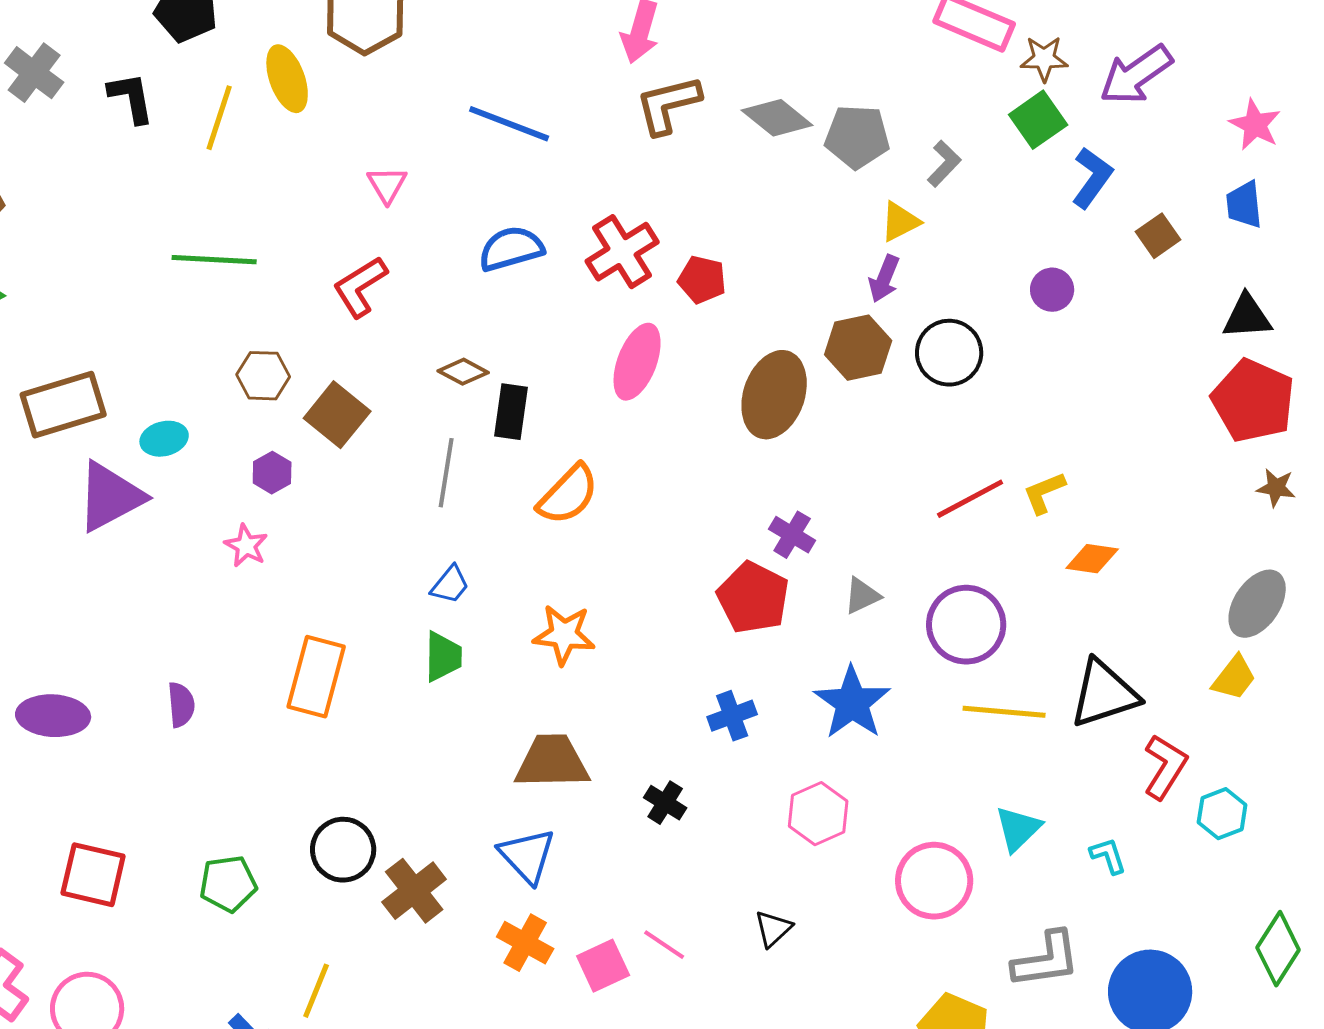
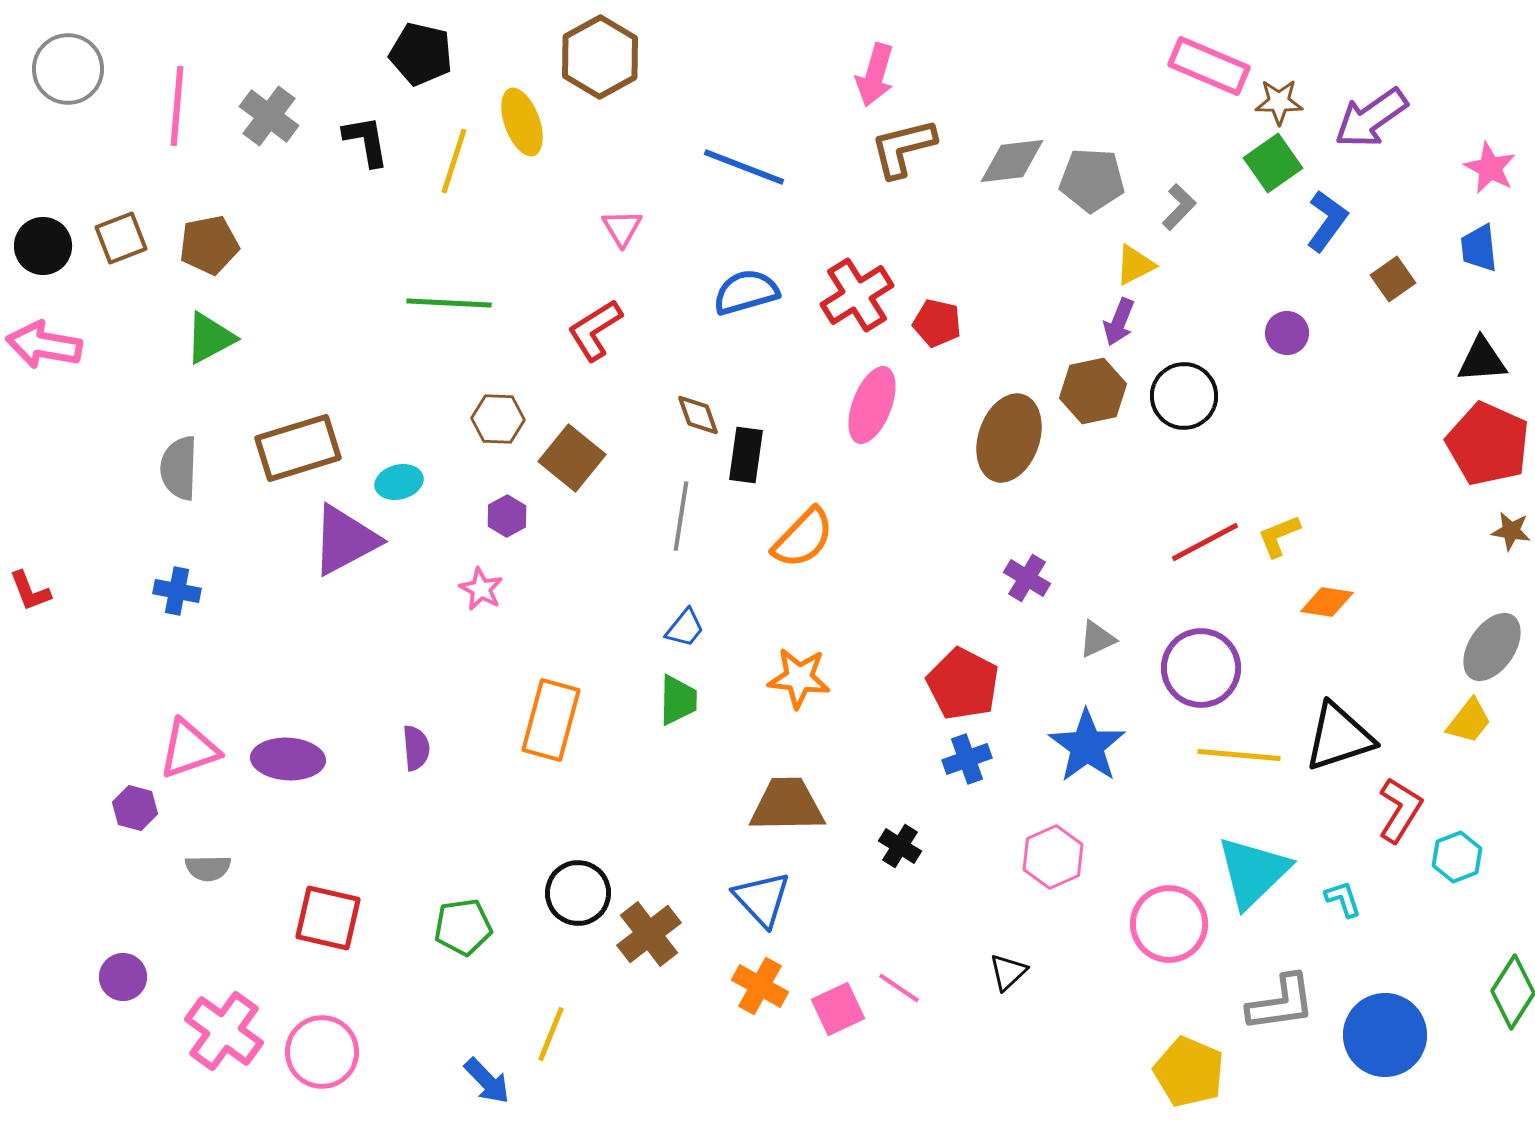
gray diamond: (777, 118) -> (1012, 161), turned -46
brown diamond: (463, 372) -> (698, 415), turned 42
red pentagon: (753, 598) -> (963, 684), moved
cyan triangle: (1018, 829) -> (1253, 872), size x1.6

